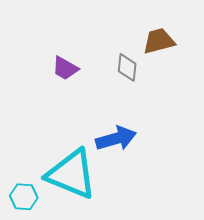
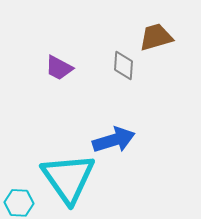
cyan triangle: (71, 174) -> (68, 178), turned 34

